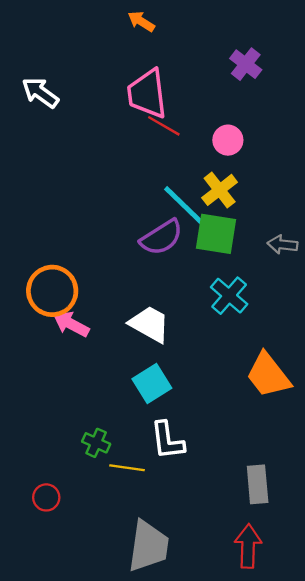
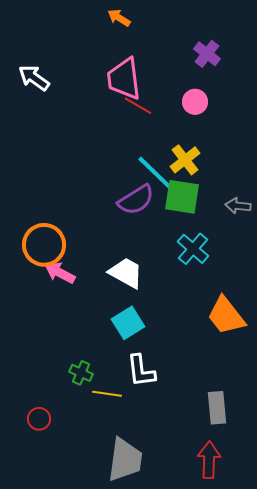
pink circle: (228, 140) -> (195, 102), moved

